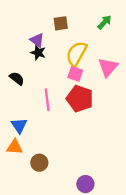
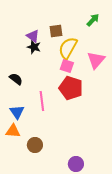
brown square: (61, 23) -> (56, 31), moved
black semicircle: (17, 78) -> (16, 79), moved
pink line: (47, 100) -> (42, 101), moved

